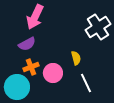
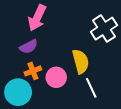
yellow semicircle: (76, 58) -> (81, 61), size x1.6

